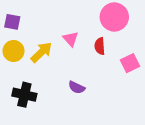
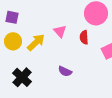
black cross: (24, 95) -> (22, 77), turned 30

